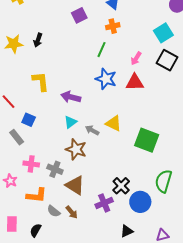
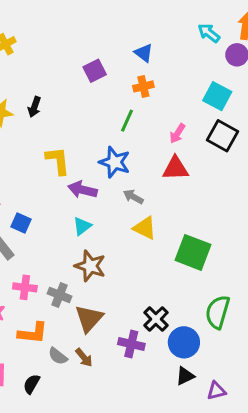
cyan square: (163, 33) -> (217, 96), turned -30
blue star: (106, 79) -> (115, 162), moved
yellow L-shape: (41, 81) -> (58, 161), moved
gray arrow: (92, 130) -> (133, 197), moved
brown triangle: (75, 185) -> (89, 318), turned 40
purple cross: (104, 203) -> (131, 344), turned 36
black triangle: (127, 231) -> (185, 376), moved

